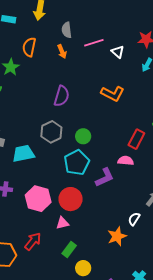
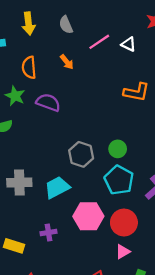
gray semicircle: (67, 30) -> (66, 25), moved
purple semicircle: (62, 96) -> (48, 102), moved, turned -70
pink hexagon: (38, 199) -> (88, 216), moved

